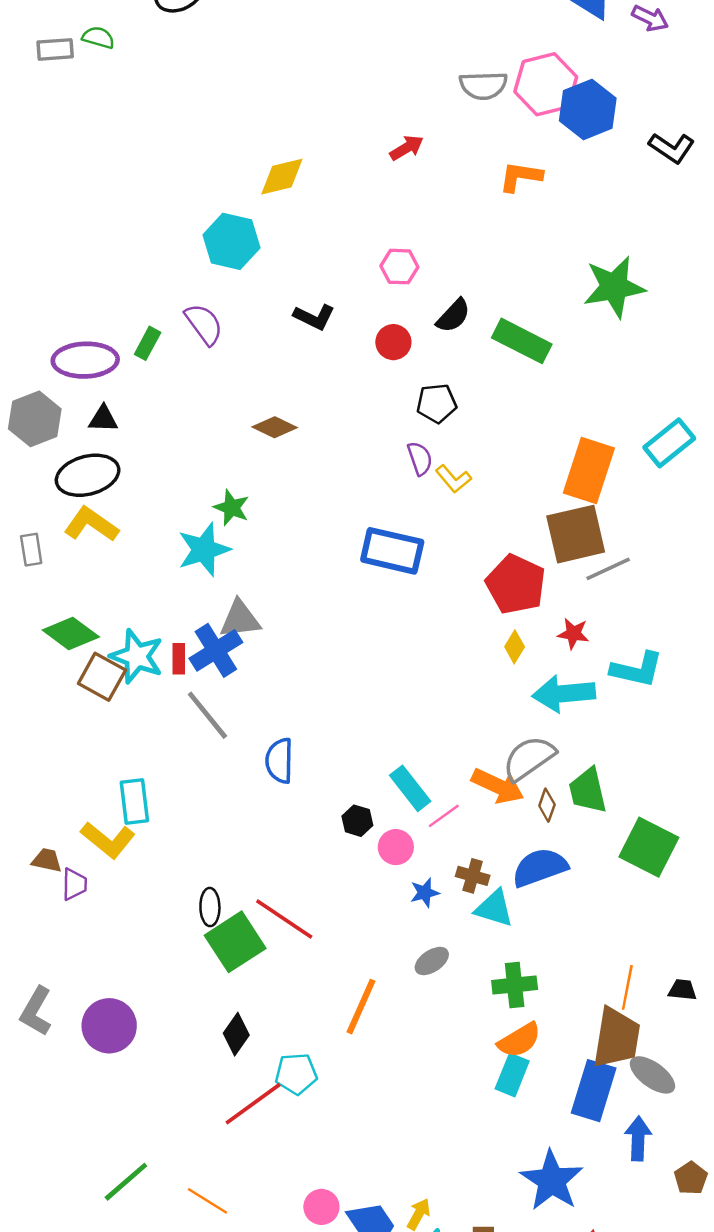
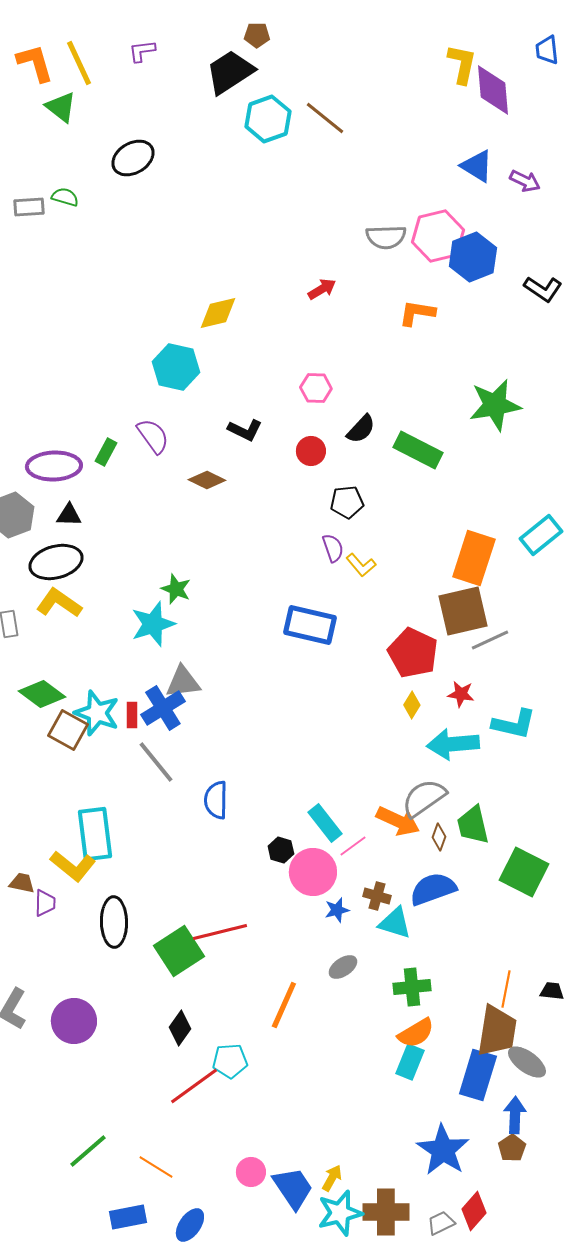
brown diamond: (275, 427) -> (207, 480), moved
cyan rectangle: (134, 801) -> (95, 834), size x1.4
pink circle: (396, 847) -> (313, 872), size x1.6
black ellipse: (210, 907) -> (114, 922), moved, size x1.6
red line: (284, 919) -> (220, 932), turned -48
brown pentagon: (691, 1178) -> (512, 1148), moved

